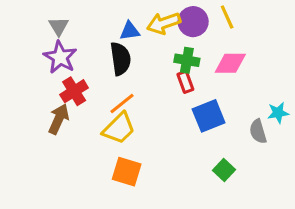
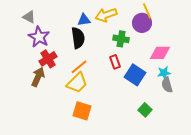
purple circle: (193, 22) -> (142, 23), moved
gray triangle: (59, 26) -> (29, 17), moved, turned -32
pink diamond: (230, 63) -> (160, 53), moved
red rectangle: (185, 82) -> (115, 62), moved
cyan star: (278, 113) -> (164, 73), moved
blue square: (209, 116) -> (135, 75), turned -35

